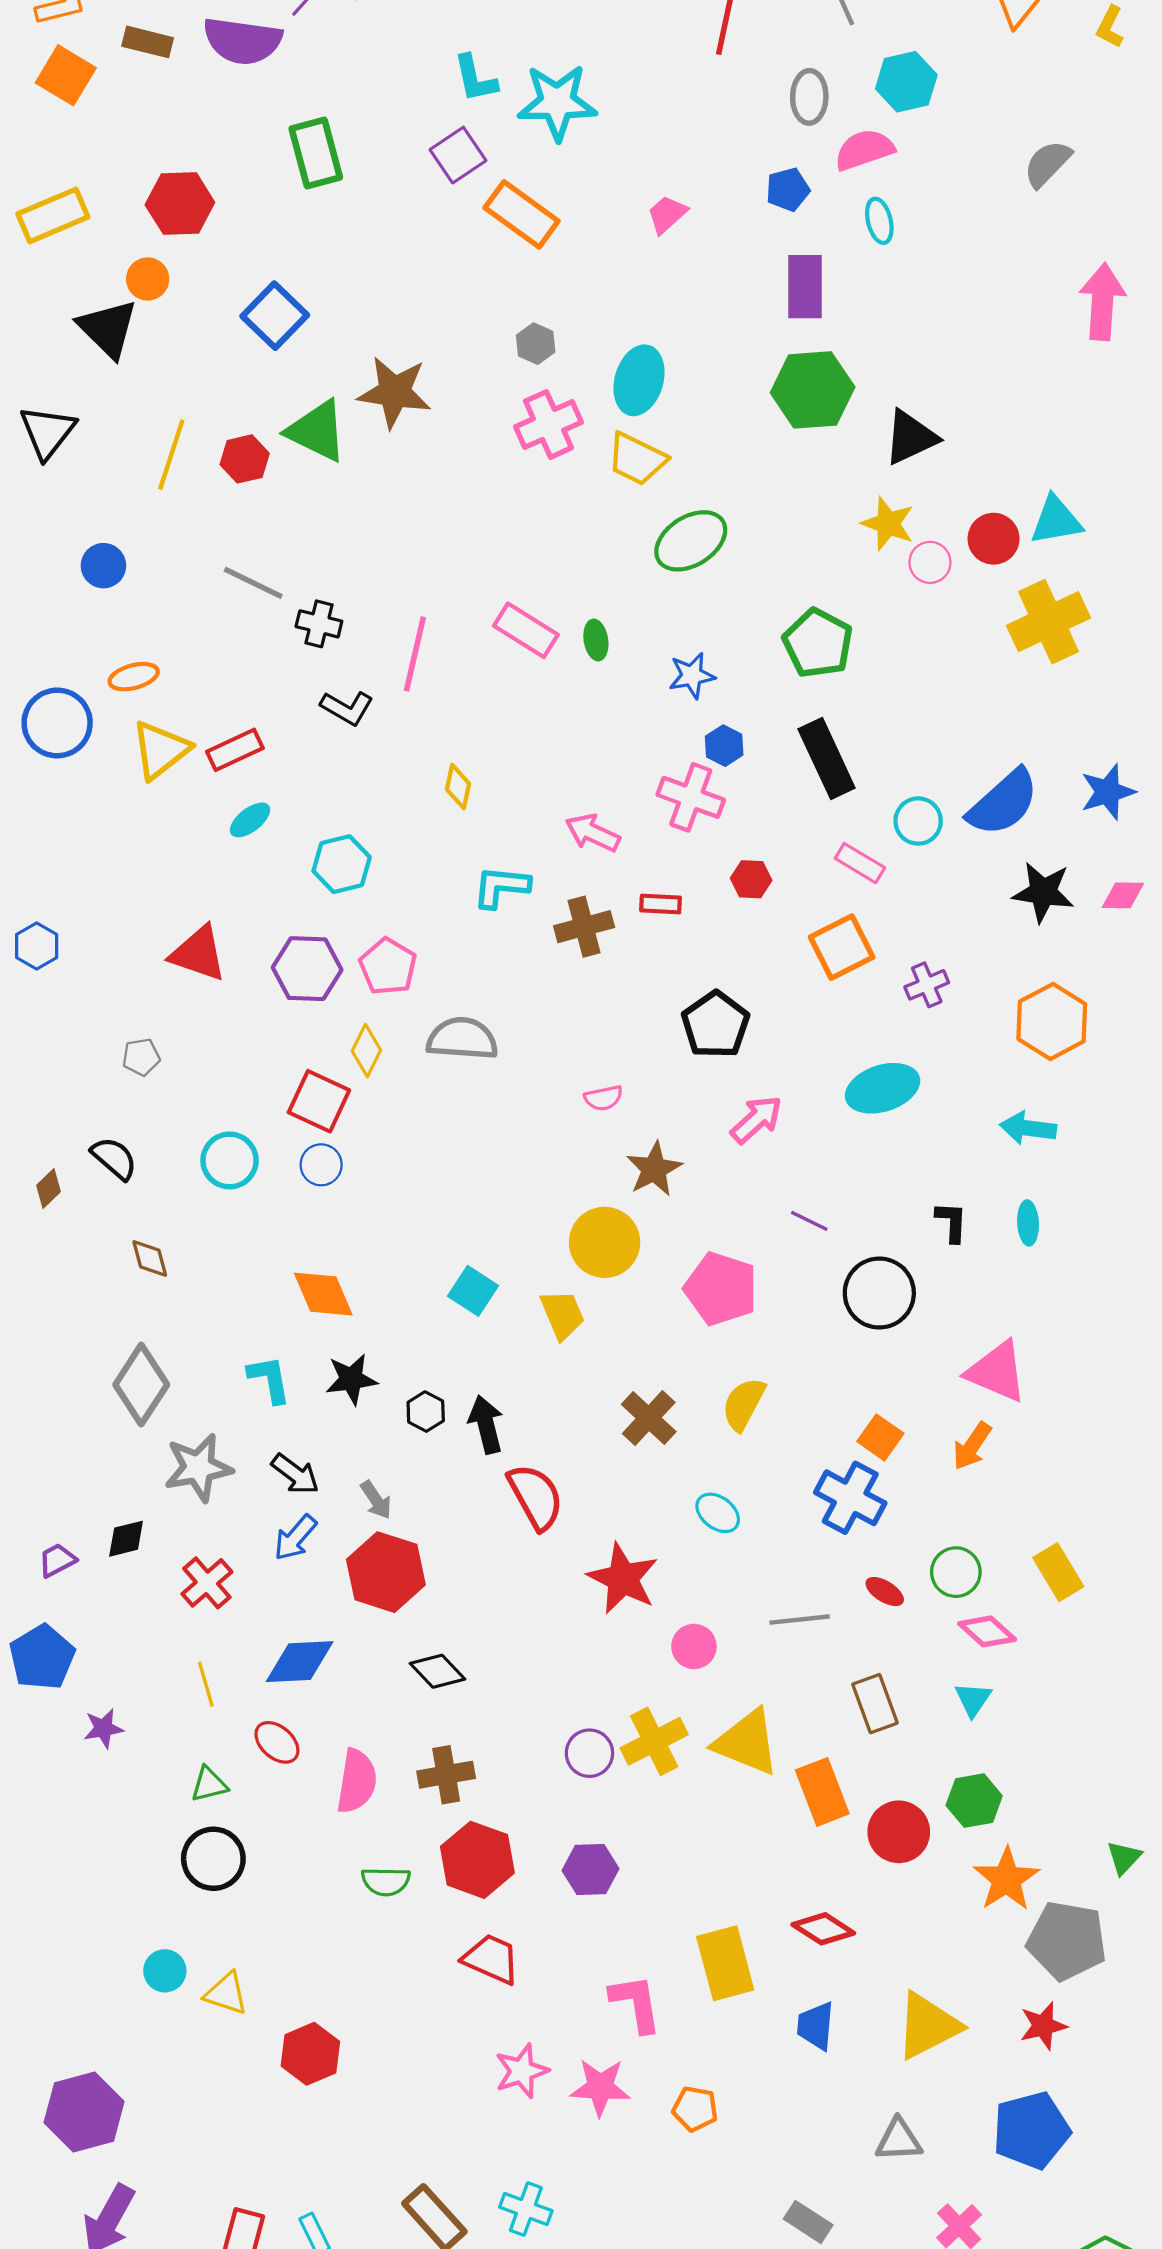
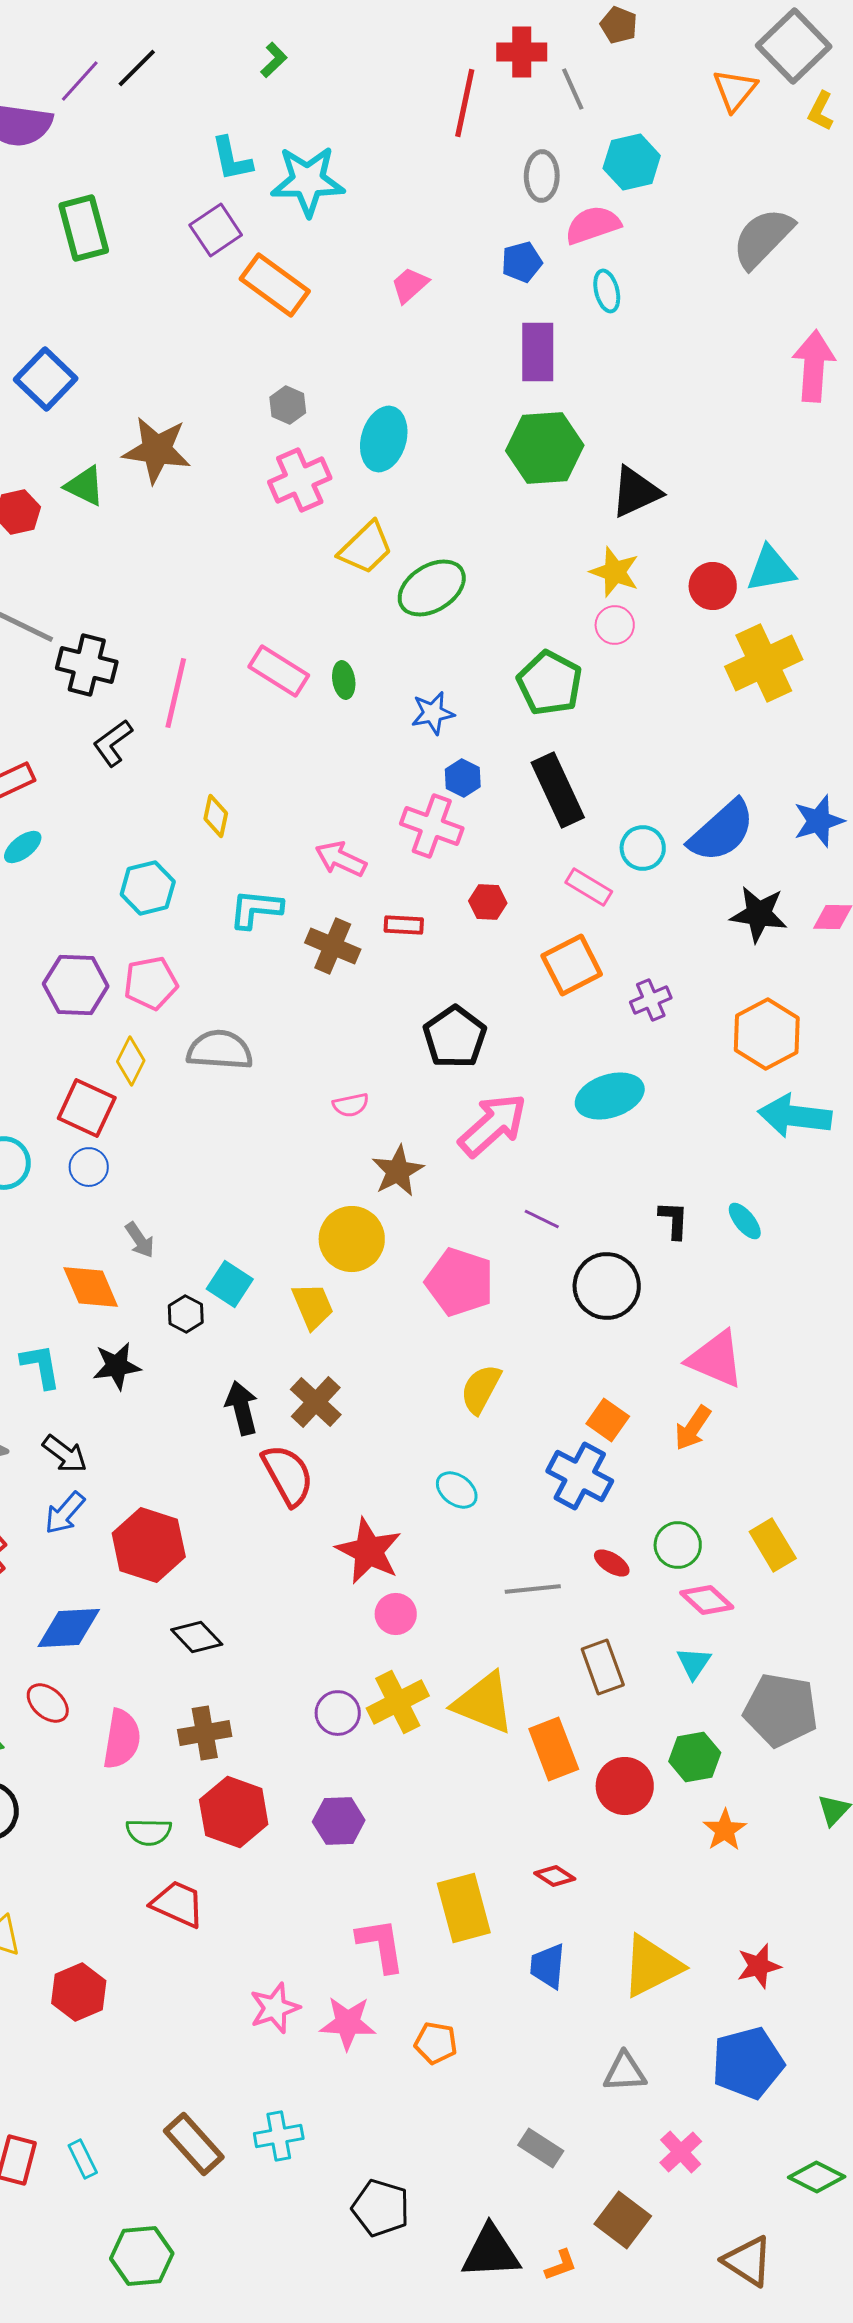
gray semicircle: (1047, 164) -> (763, 238), size x1.4
green triangle: (317, 431) -> (85, 486), size x0.7
yellow trapezoid: (637, 459) -> (366, 548), moved, turned -70
pink circle: (930, 562) -> (615, 625), moved
black cross: (319, 624) -> (87, 665), size x1.4
black L-shape: (347, 708) -> (113, 743), turned 114
cyan hexagon: (342, 864) -> (148, 888), moved
brown cross: (584, 927) -> (333, 946), turned 38
pink pentagon: (388, 967) -> (151, 983), turned 30
pink arrow: (756, 1120) -> (493, 1125), size x1.4
cyan arrow: (1028, 1128) -> (795, 1116), moved, size x1.4
cyan ellipse: (1028, 1223) -> (745, 1221), turned -36
black hexagon: (426, 1412) -> (186, 1314), moved
brown cross: (649, 1418) -> (316, 1402), moved
gray arrow: (376, 1500) -> (140, 1240), moved
pink circle: (694, 1646) -> (396, 1614), moved
orange star: (1006, 1879) -> (725, 1830), size x0.7
red diamond: (823, 1929) -> (555, 1876), size x0.7
gray pentagon: (1067, 1941) -> (781, 1710), moved
red trapezoid: (491, 1959) -> (178, 1904), moved
cyan cross: (526, 2209) -> (279, 2136), turned -30

